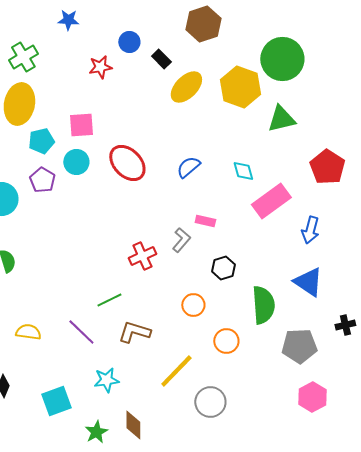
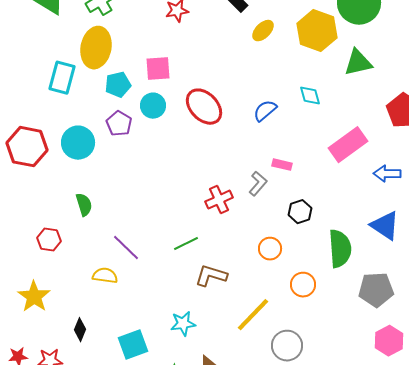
yellow ellipse: (186, 87) -> (263, 31), size x0.7
cyan diamond: (243, 171) -> (310, 96), moved
blue arrow: (310, 230) -> (387, 174), turned 76
purple line: (81, 332) -> (126, 248), moved

